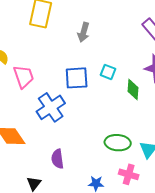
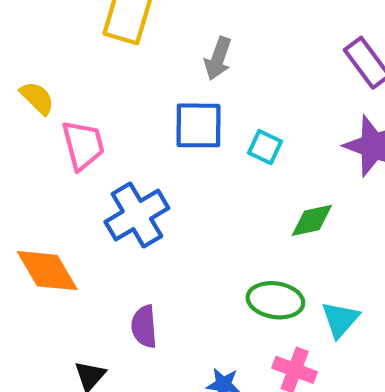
blue square: (77, 78) -> (198, 125), moved
green diamond: (133, 90) -> (312, 220), moved, turned 70

